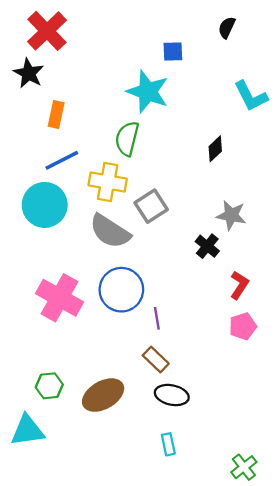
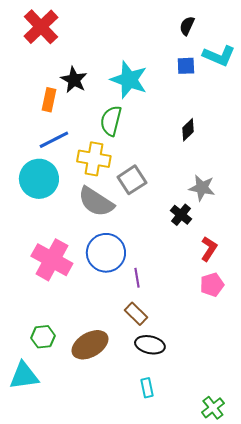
black semicircle: (227, 27) -> (187, 26), moved
blue square: (173, 52) -> (186, 66), moved
black star: (29, 73) -> (74, 80), moved
cyan L-shape: (251, 96) -> (219, 56), moved, turned -40

